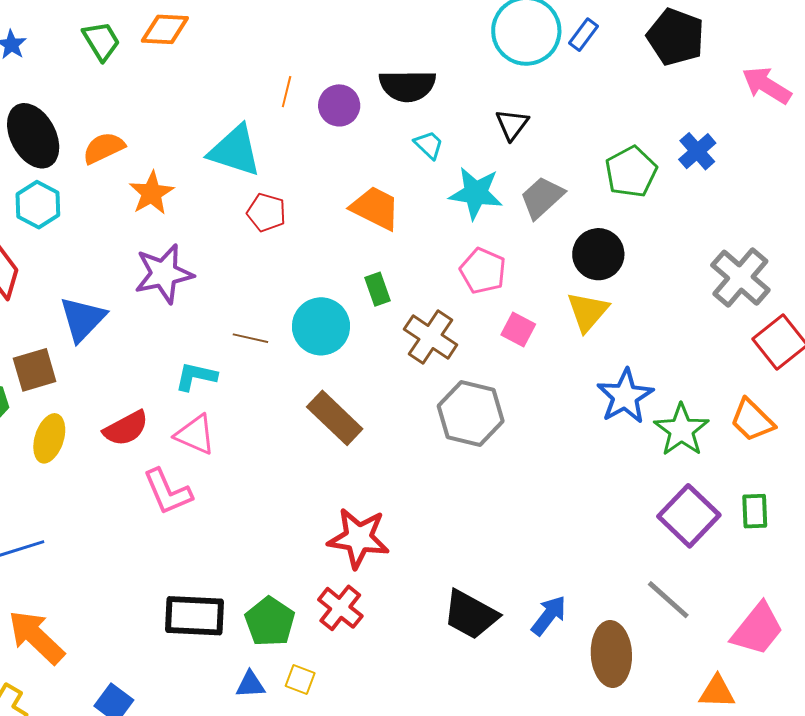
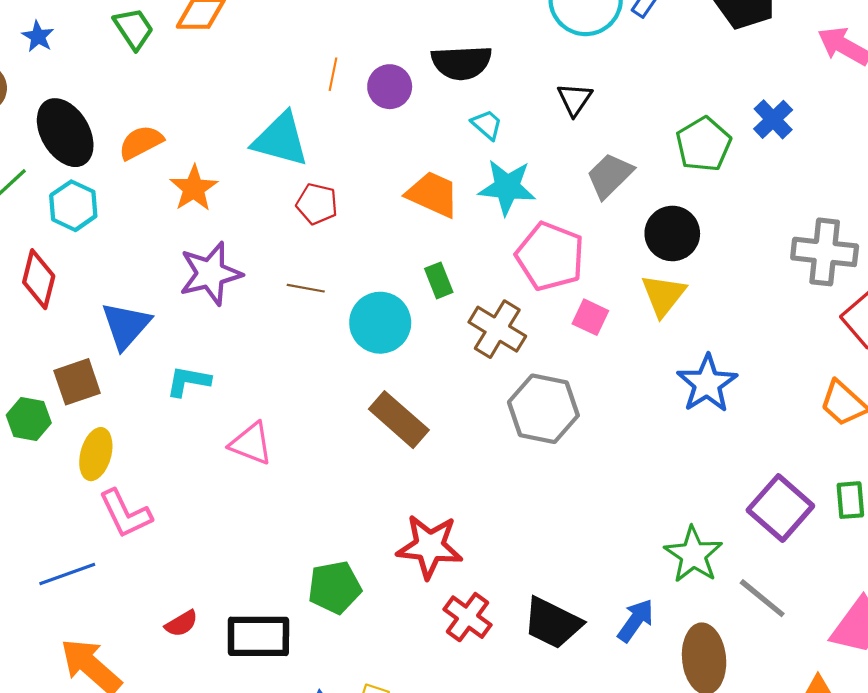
cyan star: (476, 193) -> (507, 187), moved
pink pentagon: (483, 271) -> (550, 256), size x1.4
gray cross: (740, 278) -> (825, 252), turned -32
brown line: (250, 338) -> (306, 288), moved
cyan L-shape: (196, 376) -> (188, 381), moved
red semicircle: (126, 428) -> (181, 624), moved, size x0.7
green star: (681, 430) -> (693, 555), moved
pink L-shape: (168, 492) -> (125, 514), moved
red cross: (340, 608) -> (467, 617), moved
green pentagon: (270, 622) -> (335, 587), moved, turned 30

